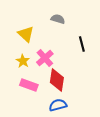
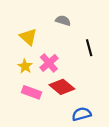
red diamond: (57, 80) -> (62, 87), turned -60
blue semicircle: (58, 105) -> (82, 114), moved

